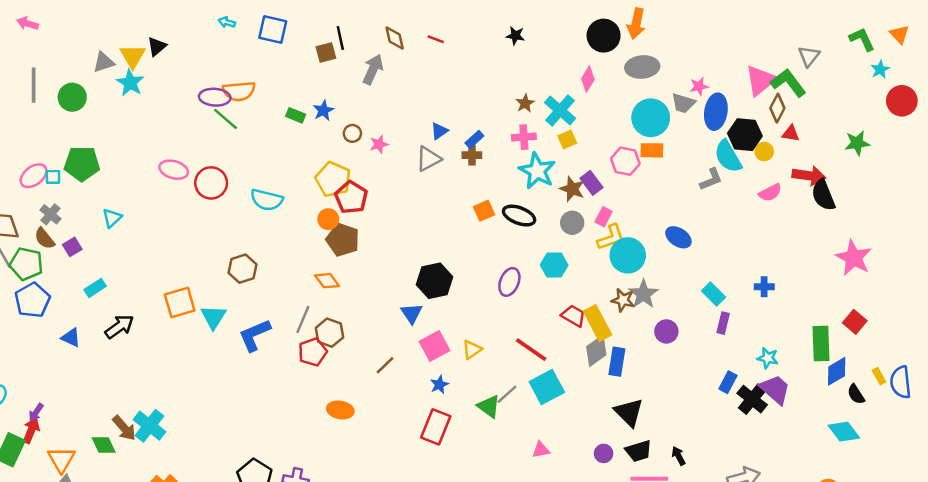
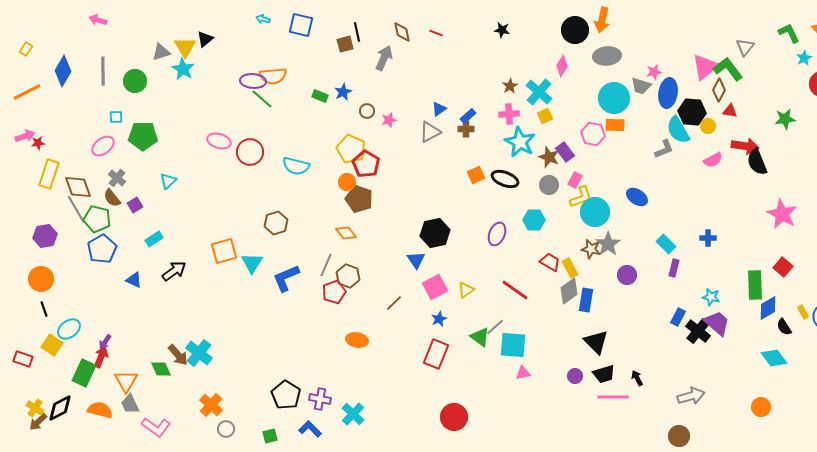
cyan square: (53, 177) -> (116, 117), moved
yellow rectangle: (598, 323) -> (570, 268), size x0.7
cyan square: (547, 387) -> (513, 345), moved, turned 32

